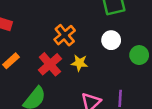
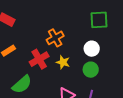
green circle: (139, 55) -> (91, 70), moved

